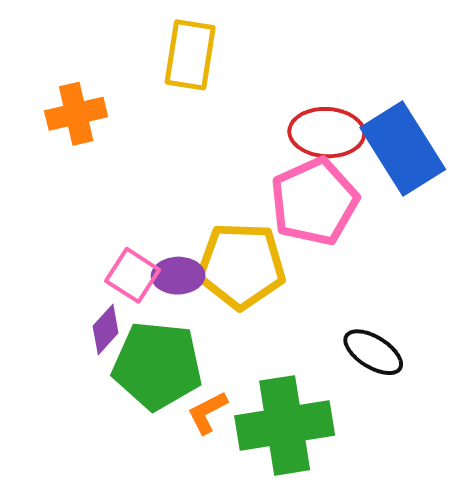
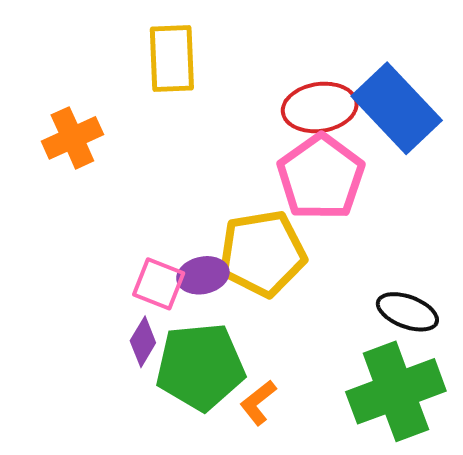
green cross: (285, 425) -> (396, 391), moved

